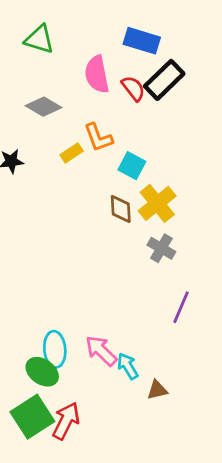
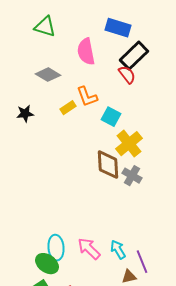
red semicircle: (133, 88) -> (127, 75), moved
brown diamond: (121, 209) -> (108, 165), moved, size x1.4
purple line: (181, 307) -> (142, 262), moved, turned -45
cyan arrow: (128, 366) -> (118, 250), moved

